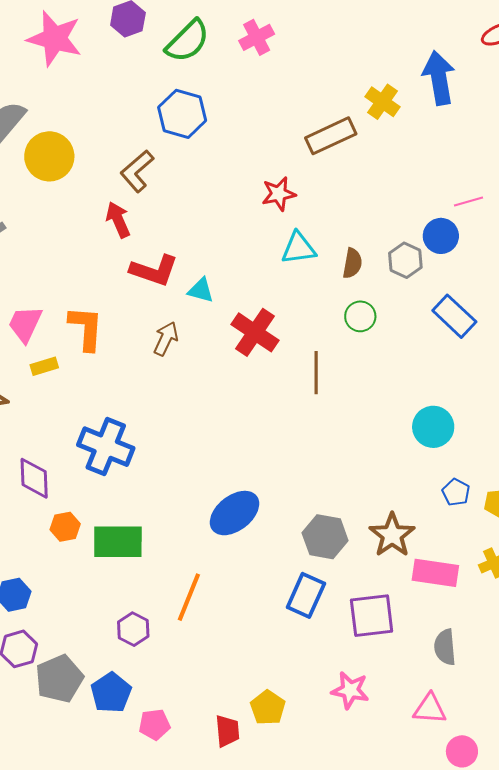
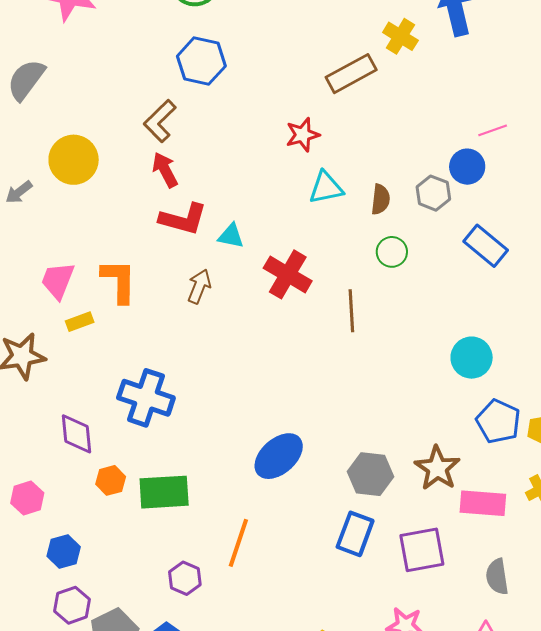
yellow circle: (49, 156) -> (74, 160), moved
red arrow: (118, 220) -> (165, 170), moved
blue pentagon: (456, 492) -> (498, 421), size x1.6

